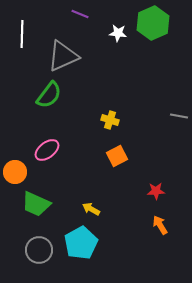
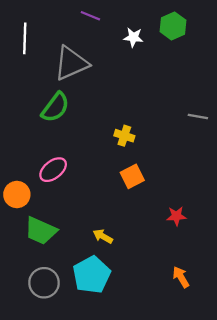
green hexagon: (153, 23) -> (173, 26), size x0.7
gray line: (179, 116) -> (198, 116), moved
orange arrow: (160, 225) -> (181, 277), moved

